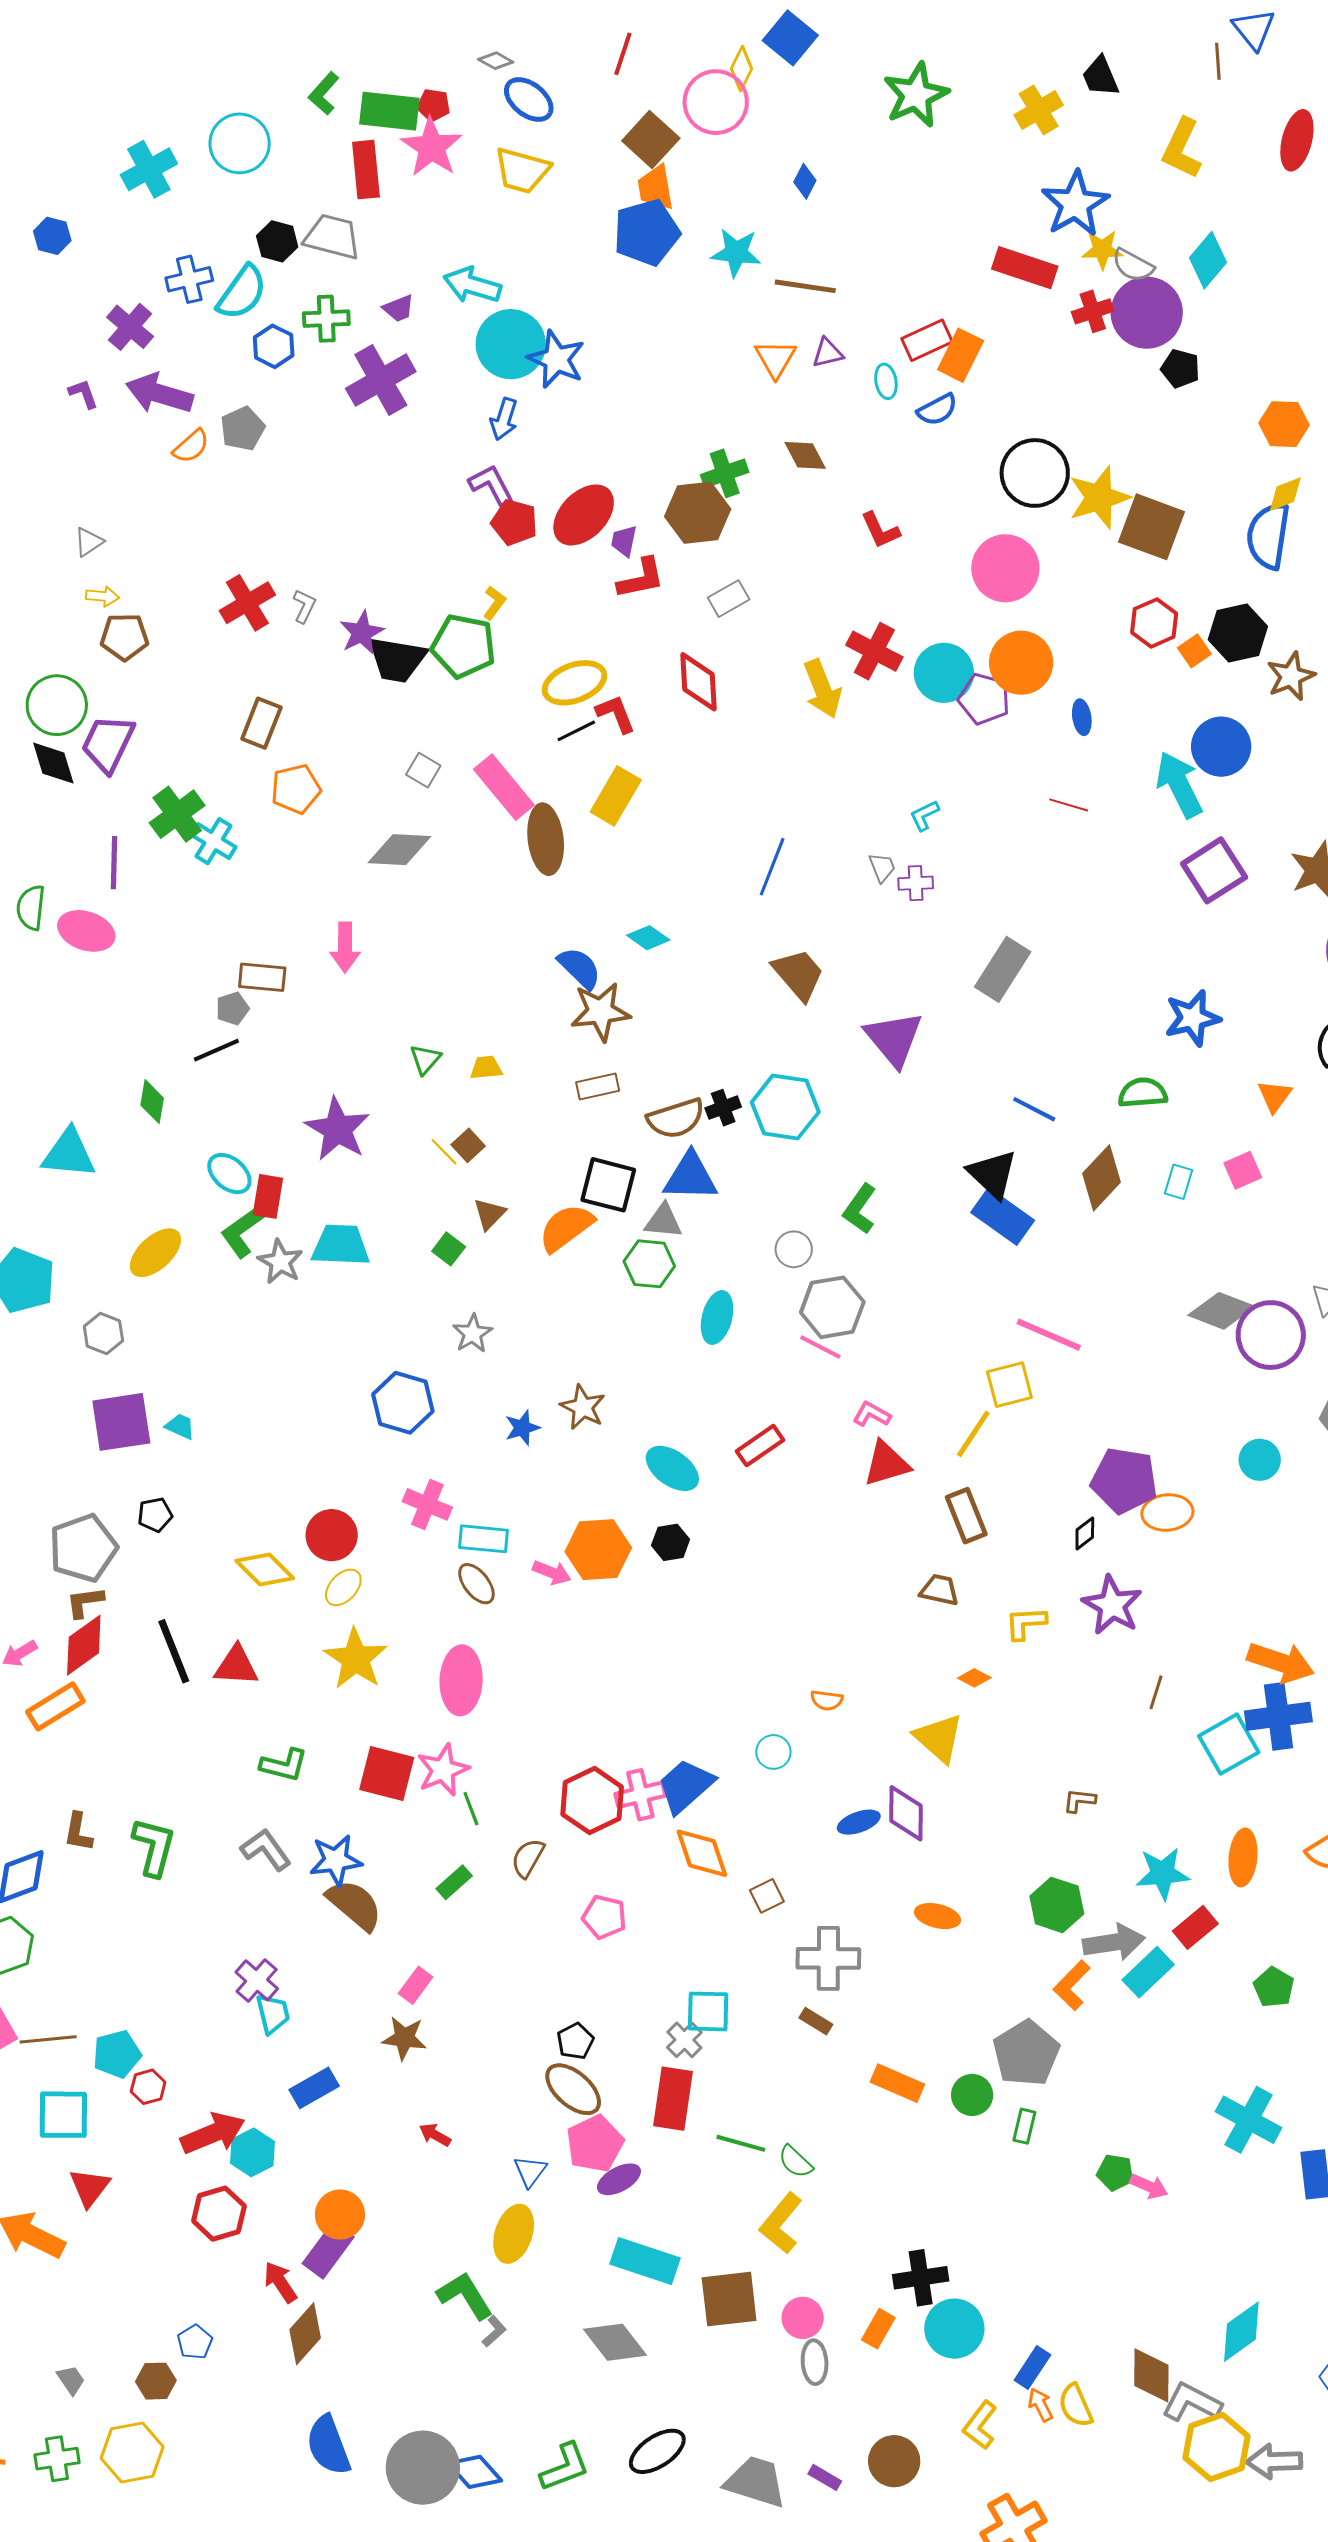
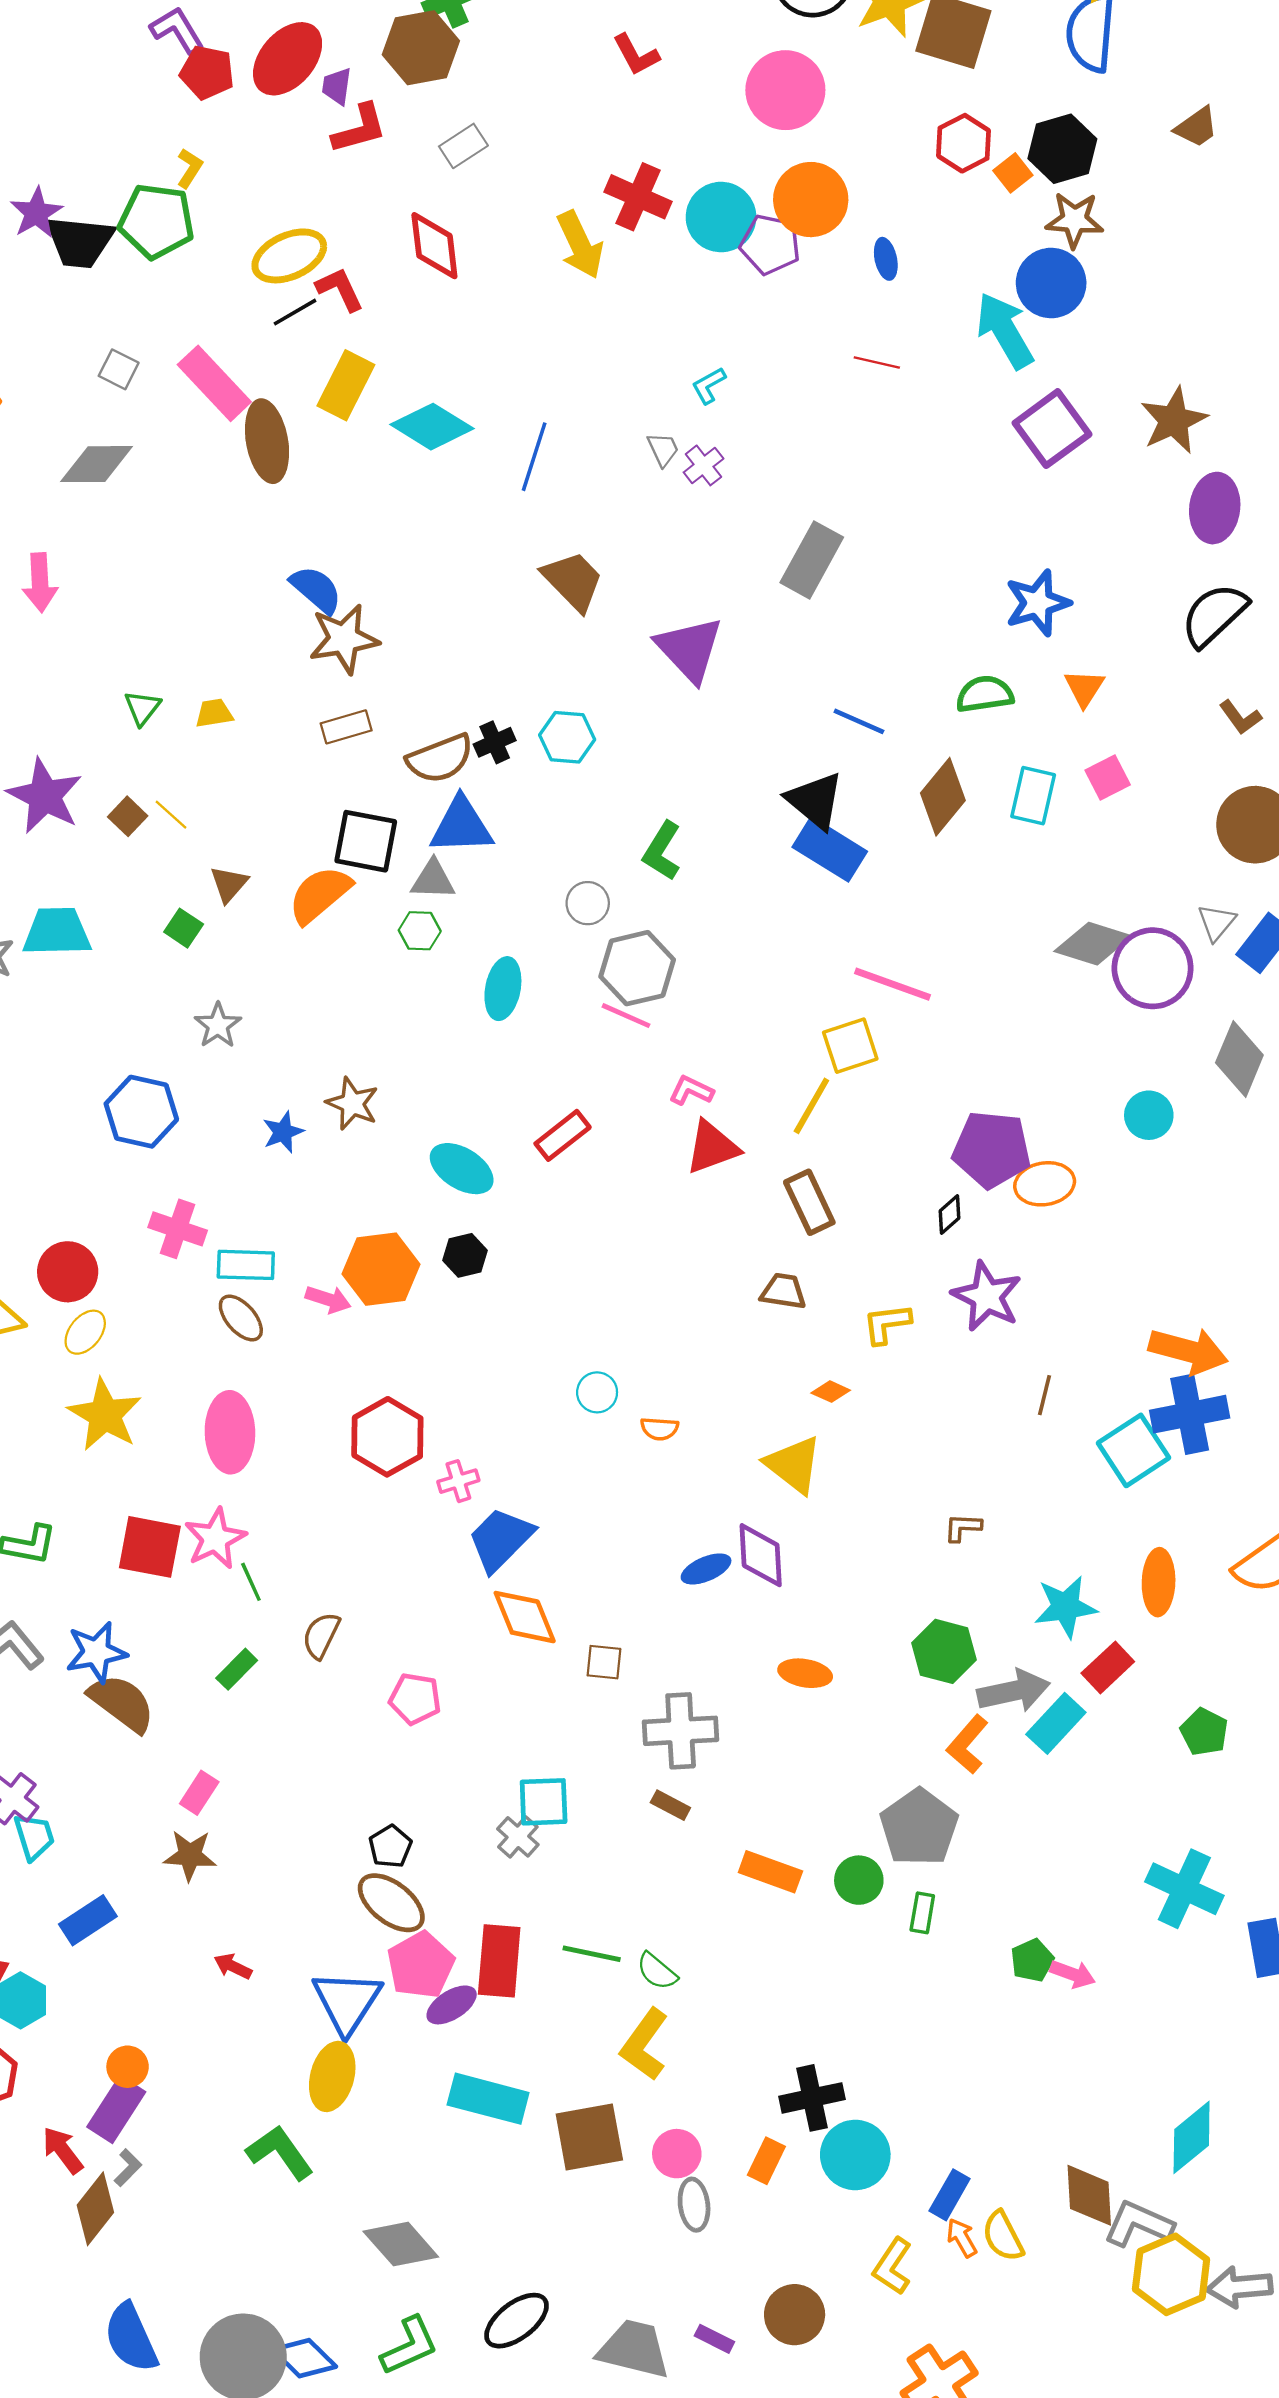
brown star: (1291, 676) -> (1074, 220), moved, turned 30
purple cross: (916, 883) -> (704, 465), turned -32
cyan diamond: (648, 938) -> (432, 427), moved, size x1.6
orange triangle: (1275, 1096) -> (1084, 688), moved
cyan hexagon: (785, 1107) -> (567, 737), size x0.7
brown square: (468, 1145) -> (128, 816), moved
cyan rectangle: (1178, 1182) -> (1033, 796), size x1.4
green hexagon: (649, 1264) -> (420, 931), size x0.7
cyan circle: (773, 1752) -> (597, 1392), moved
pink cross: (640, 1795) -> (458, 1481), moved, size x0.7
red hexagon: (592, 1801) -> (387, 1437), moved
brown square: (767, 1896) -> (604, 1662), turned 36
red rectangle: (673, 2099) -> (499, 1961), moved
blue triangle: (530, 2171) -> (347, 2002), size x1.8
green pentagon: (1115, 2172) -> (1032, 1960), turned -30
orange circle: (340, 2215) -> (128, 2067), size x0.7
gray L-shape: (494, 2331) -> (128, 2168), moved
gray diamond: (615, 2342) -> (401, 2244), moved

